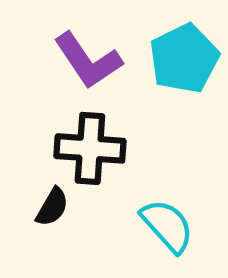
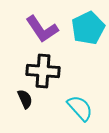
black semicircle: (52, 207) -> (25, 99), turned -54

